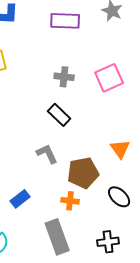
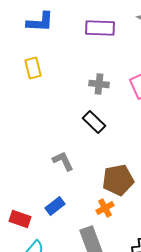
gray L-shape: (47, 154) -> (63, 161), moved
orange cross: (70, 201) -> (105, 208), turned -36

